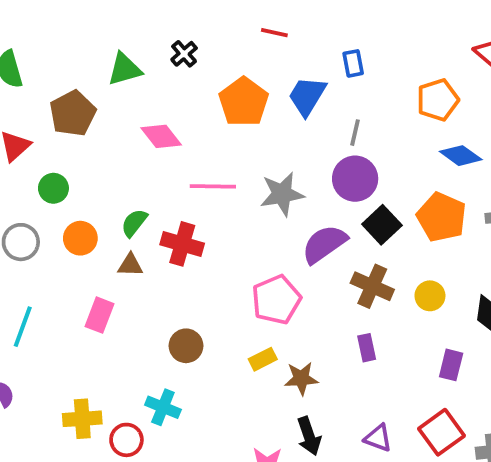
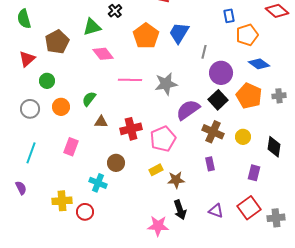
blue rectangle: (353, 63) -> (229, 16), moved
green triangle: (125, 69) -> (92, 27), moved
purple circle: (355, 179) -> (221, 73), moved
red cross: (182, 244) -> (131, 129), moved, turned -30
brown triangle: (130, 265) -> (101, 122), moved
cyan cross: (163, 407) -> (98, 183), moved

